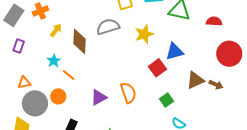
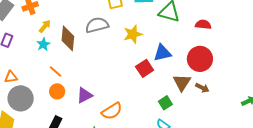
red circle: (229, 54) -> (200, 59), moved
cyan star: (54, 61) -> (43, 44), moved
brown triangle: (195, 80) -> (182, 82), turned -36
orange semicircle: (128, 93) -> (112, 111), moved, turned 75
orange circle: (58, 96) -> (57, 91), moved
green square: (167, 100) -> (165, 103), moved

